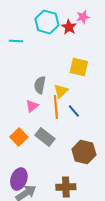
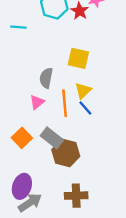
yellow square: (79, 67) -> (78, 58), moved
yellow triangle: (61, 91) -> (83, 91), moved
brown hexagon: (84, 152) -> (66, 153), moved

